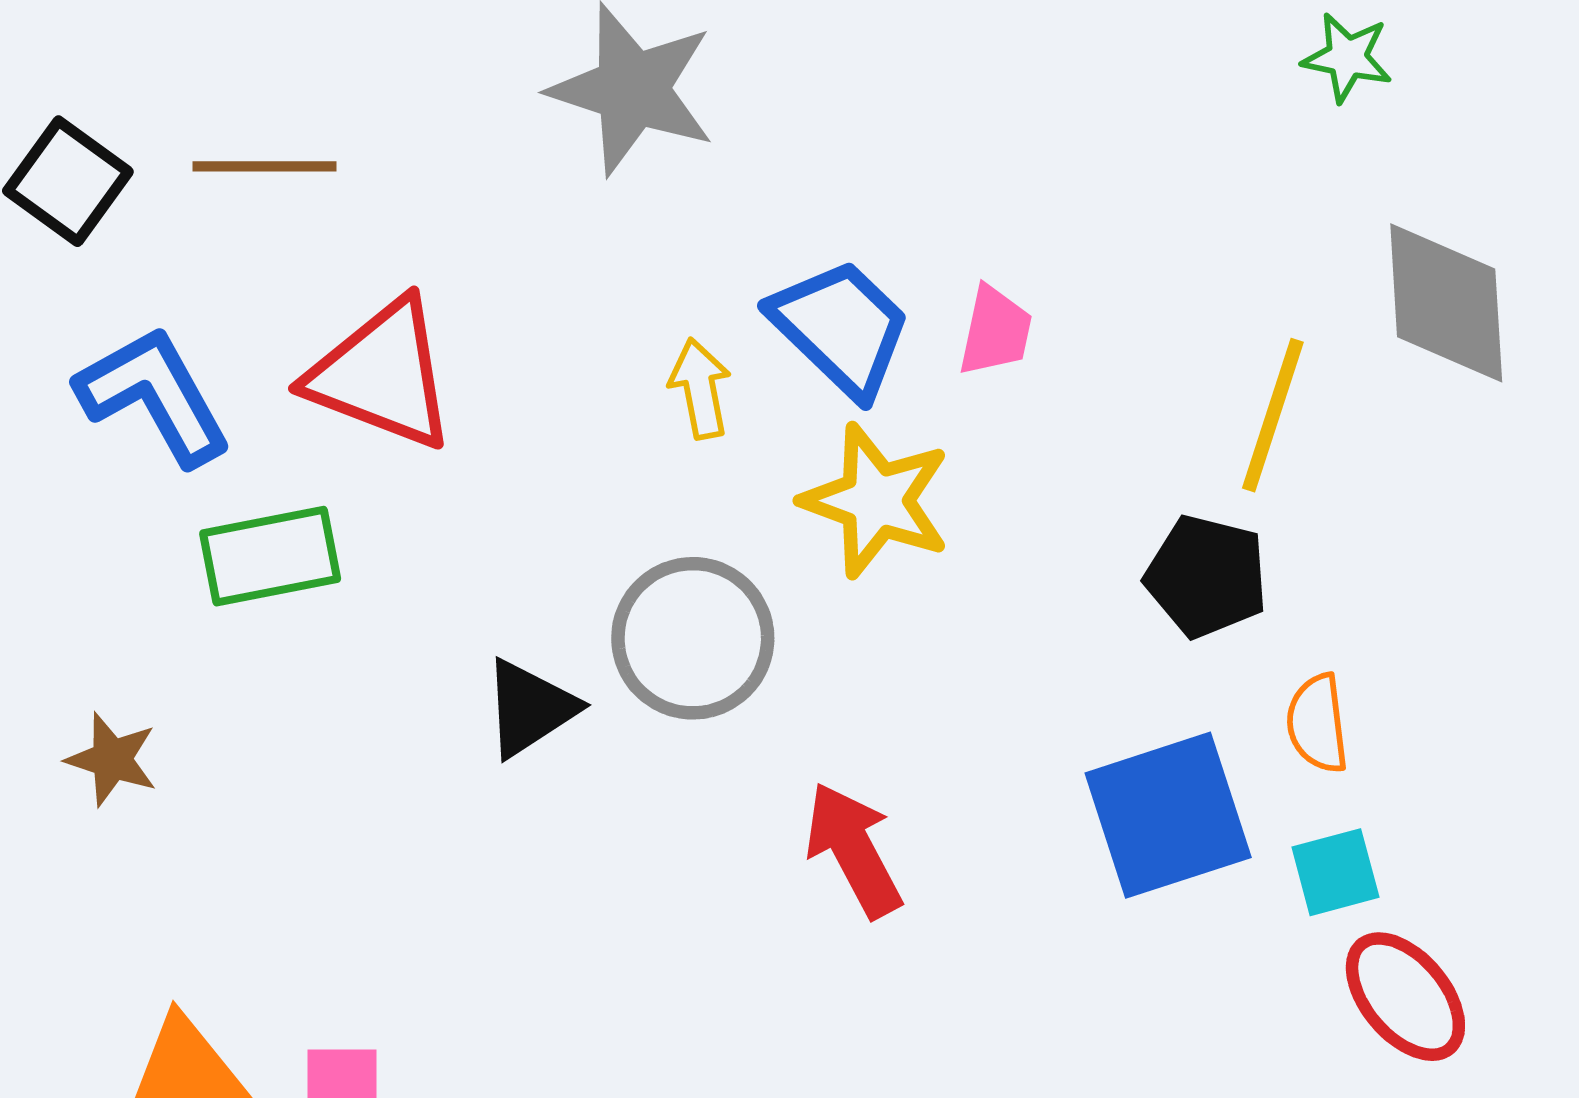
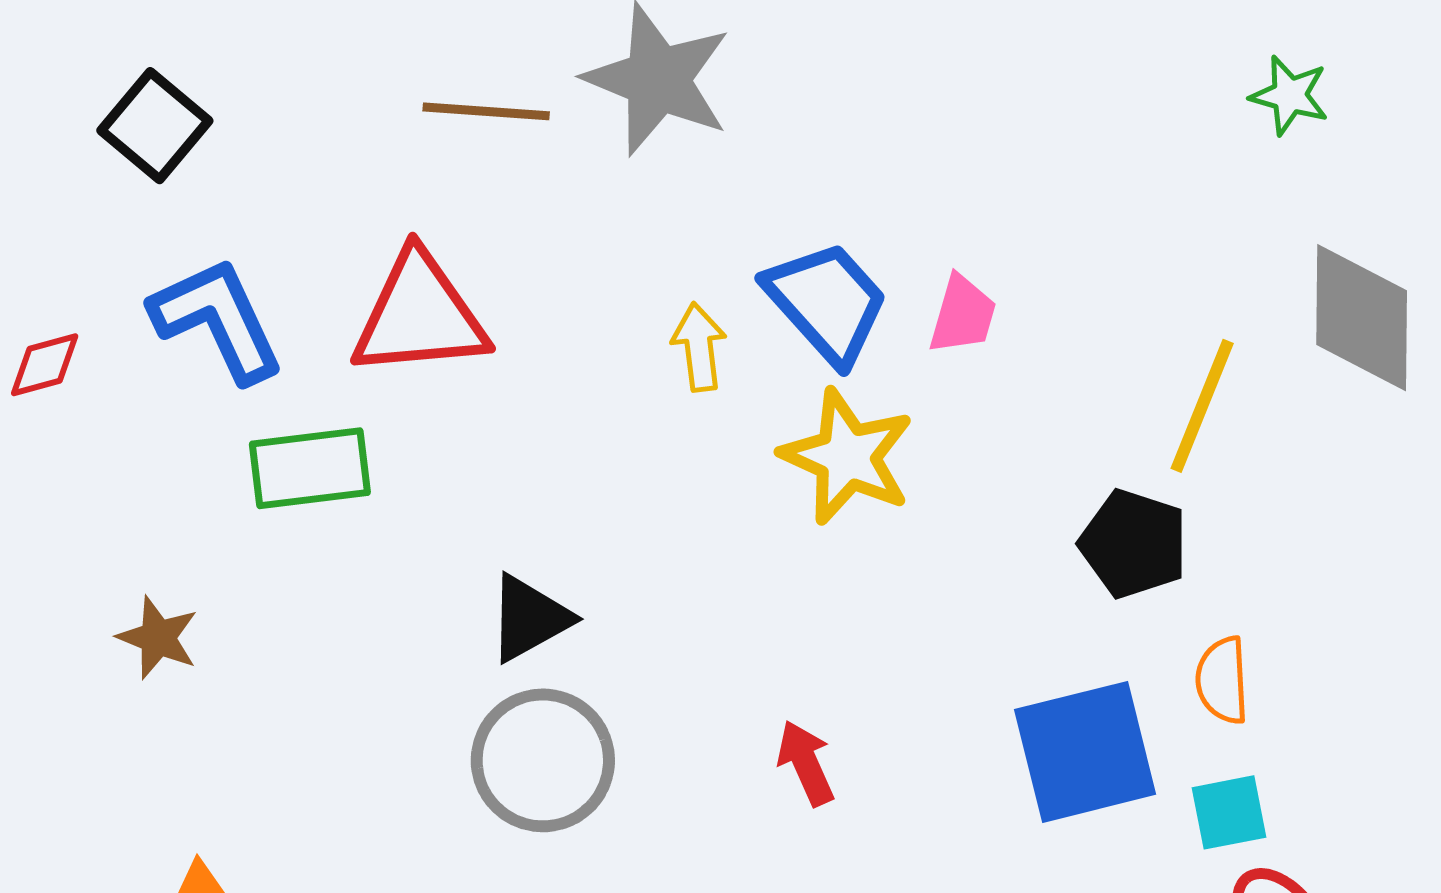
brown line: (264, 166) -> (486, 111), moved
red triangle: (382, 375) -> (420, 315), turned -30
gray circle: (693, 638) -> (543, 760), moved
red arrow: (854, 850) -> (806, 763), size x0.7

